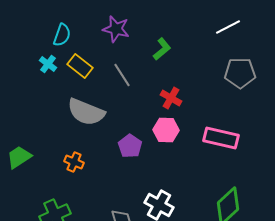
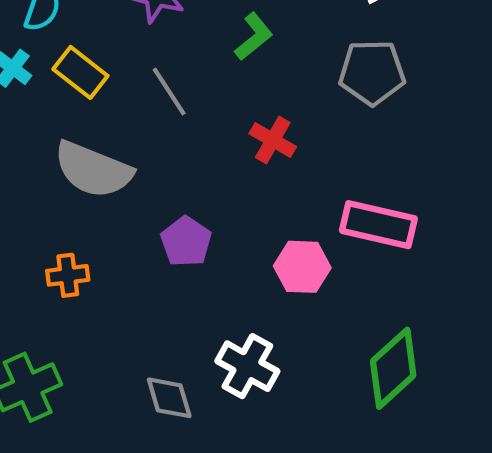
gray pentagon: (240, 73) -> (372, 72), moved
pink hexagon: (166, 130) -> (302, 267), moved
orange cross: (74, 162) -> (68, 275), turned -30

